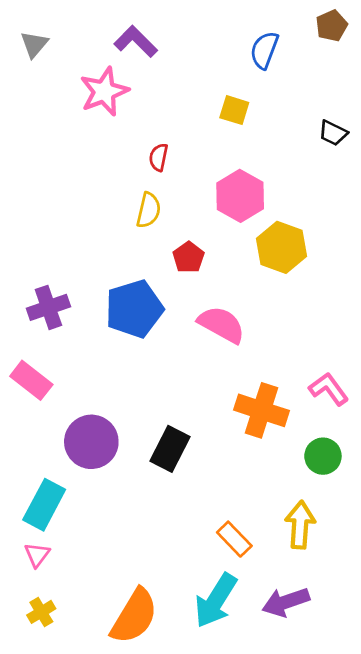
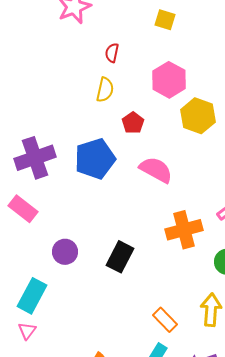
purple cross: (48, 307) -> (35, 158), size x1.4
orange cross: (261, 410) -> (184, 230), turned -33
purple circle: (91, 442) -> (65, 252), size x0.7

